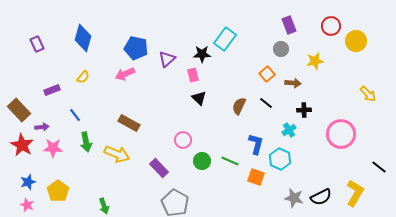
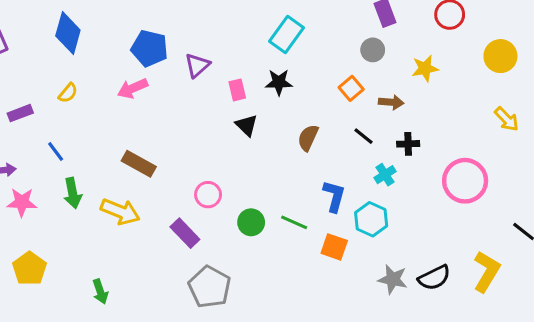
yellow circle: (356, 41) -> (500, 56), moved
black star: (202, 54) -> (279, 82), moved
black line: (266, 103) -> (363, 136), moved
pink circle: (183, 140) -> (208, 195), moved

